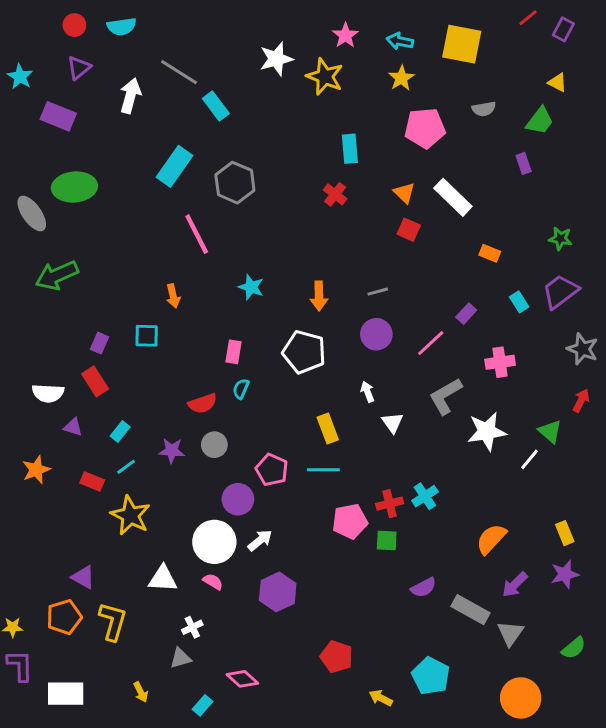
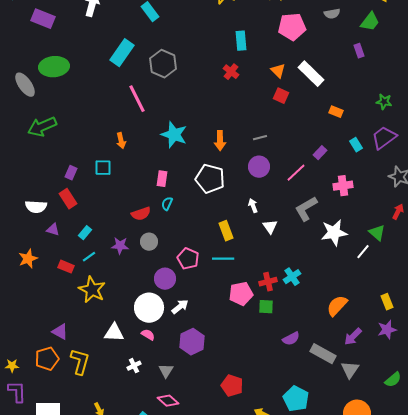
cyan star: (251, 287) -> (174, 135), size x1.5
gray triangle: (180, 658) -> (166, 371), moved, turned -42

